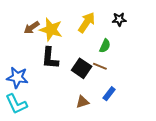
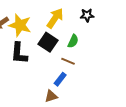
black square: (82, 68) -> (48, 42), moved
blue rectangle: (109, 94) -> (60, 79), moved

